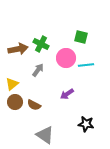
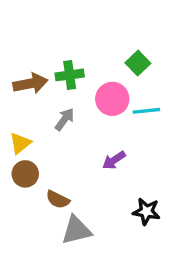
green square: (81, 37) -> (138, 63), turned 32
green cross: (41, 44) -> (70, 75), turned -35
brown semicircle: (34, 105) -> (58, 200), moved
gray triangle: (45, 135) -> (76, 230), turned -48

